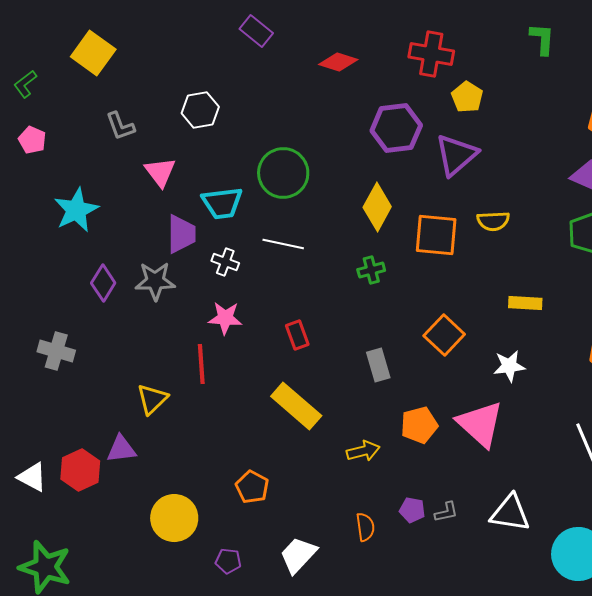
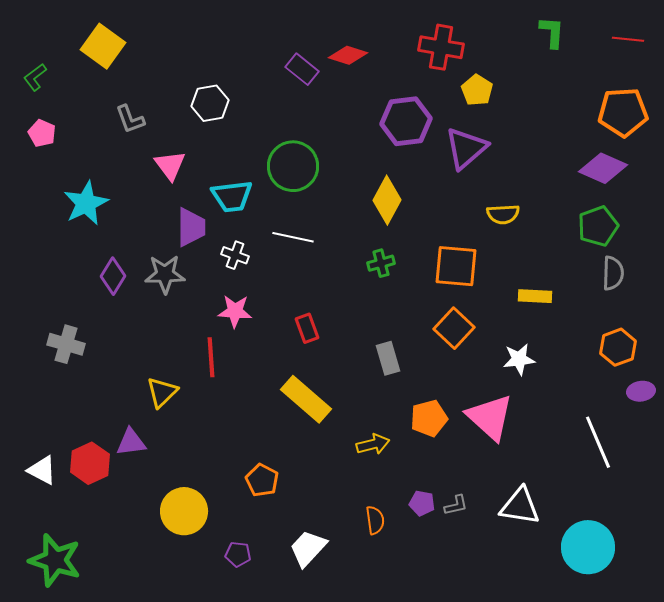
purple rectangle: (256, 31) -> (302, 69), moved
orange square: (436, 235) -> (456, 266), moved

